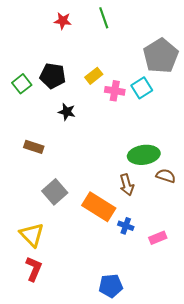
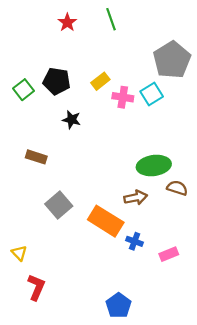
red star: (63, 21) -> (67, 22), turned 30
brown arrow: (127, 185) -> (136, 198), turned -85
yellow triangle: (32, 235) -> (19, 253), moved, size x0.6
blue pentagon: (111, 286) -> (119, 305), turned -30

